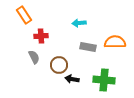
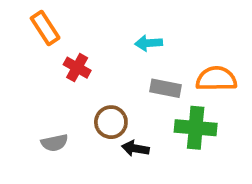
red cross: (41, 36) -> (77, 68), turned 32
gray semicircle: (34, 57) -> (55, 143), moved, turned 104
green cross: (104, 80) -> (196, 128), moved

